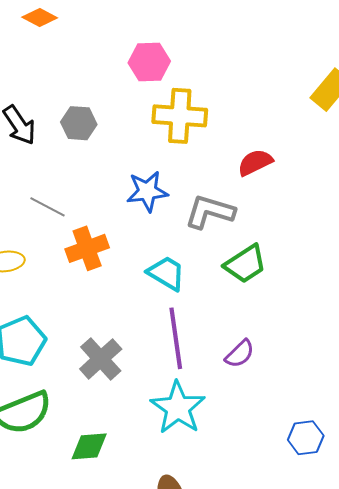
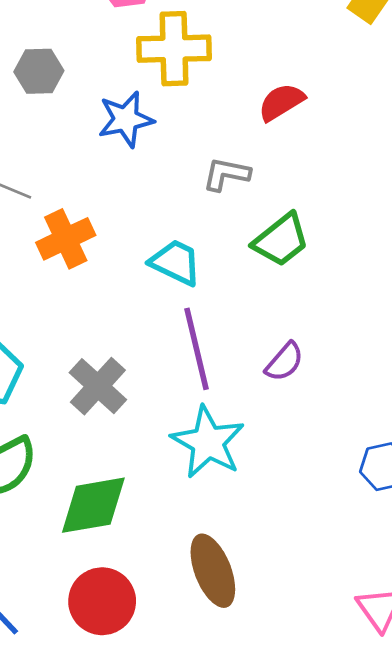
blue star: (147, 191) -> (126, 119), moved
gray L-shape: (210, 212) -> (226, 174), size x0.7
green diamond: (89, 446) -> (93, 505), size x1.4

